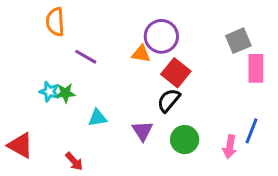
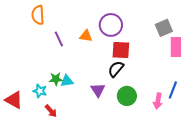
orange triangle: (141, 54) -> (86, 36), moved
purple line: (86, 57) -> (59, 39), turned 35
red square: (176, 73) -> (121, 50), turned -36
cyan star: (49, 92) -> (40, 91), moved
green star: (65, 93) -> (56, 79), moved

